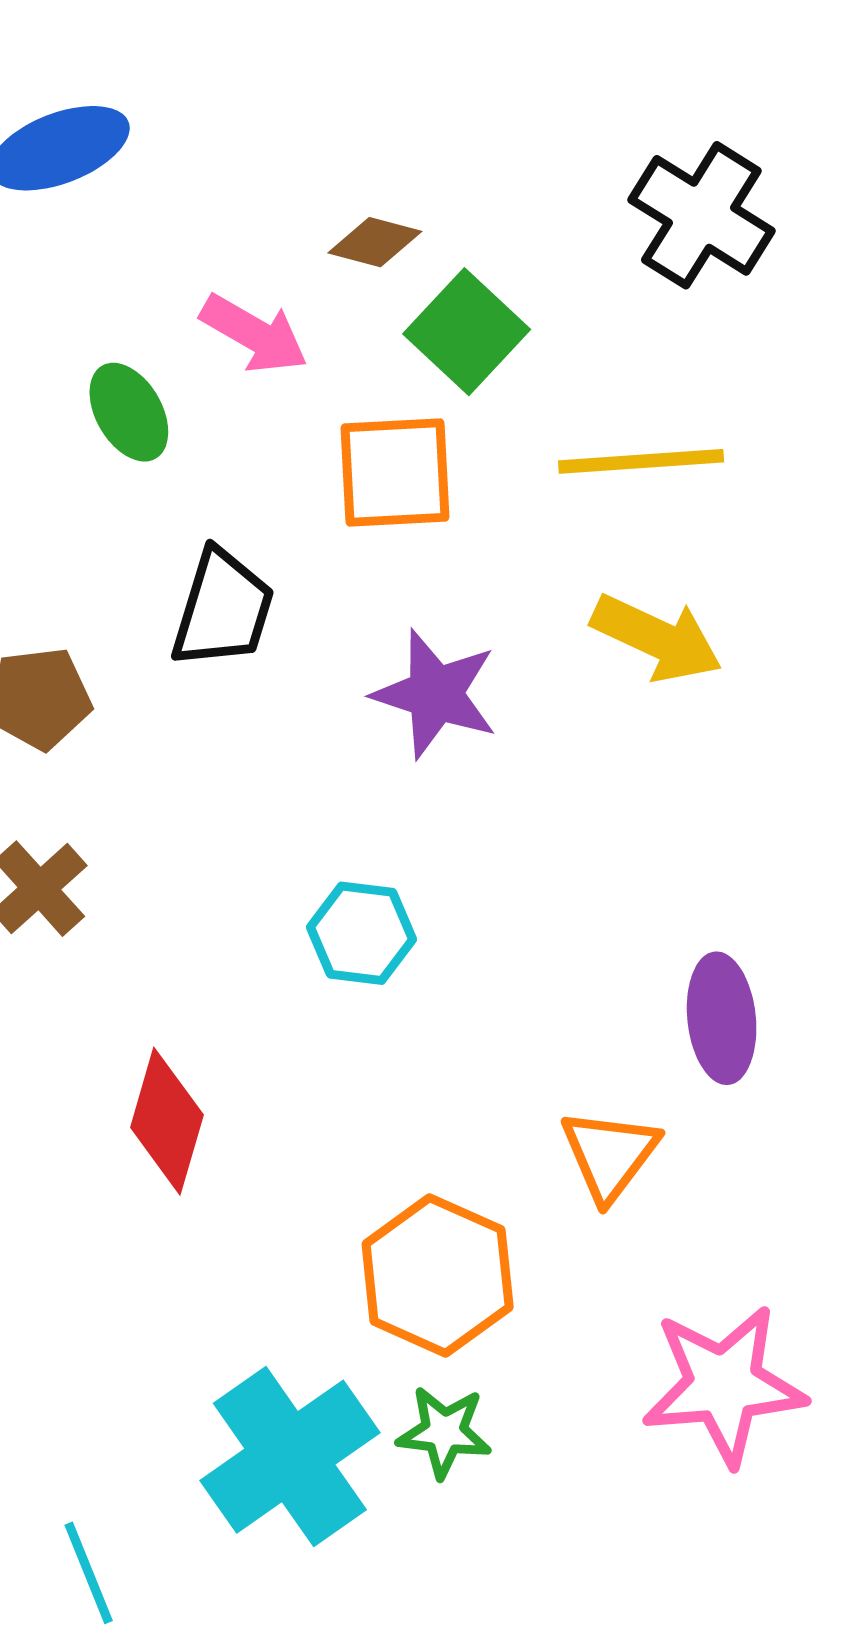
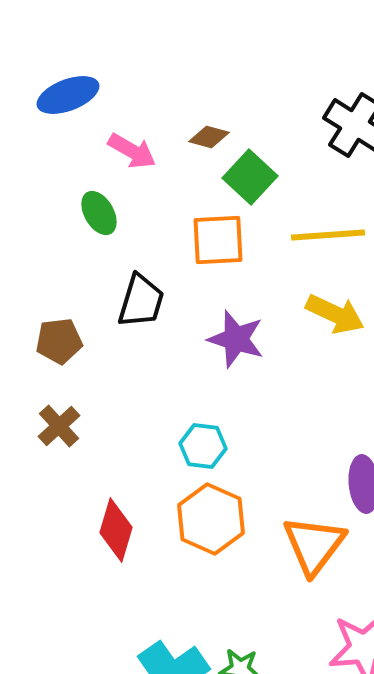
pink arrow: (254, 334) -> (132, 151), moved
orange triangle: (610, 1155) -> (314, 545), size x1.4
orange hexagon: (438, 1275) -> (211, 519), moved

